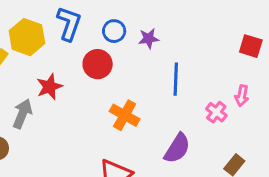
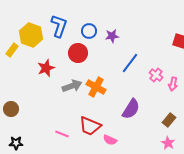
blue line: (176, 79) -> (130, 63), turned 35
pink arrow: (242, 96) -> (173, 84), moved
pink cross: (216, 112) -> (156, 75), moved
gray arrow: (22, 114) -> (72, 86), moved, turned 48

